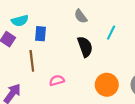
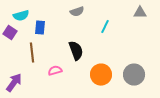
gray semicircle: (81, 16) -> (77, 12), turned -72
black semicircle: (85, 47) -> (76, 51), moved

